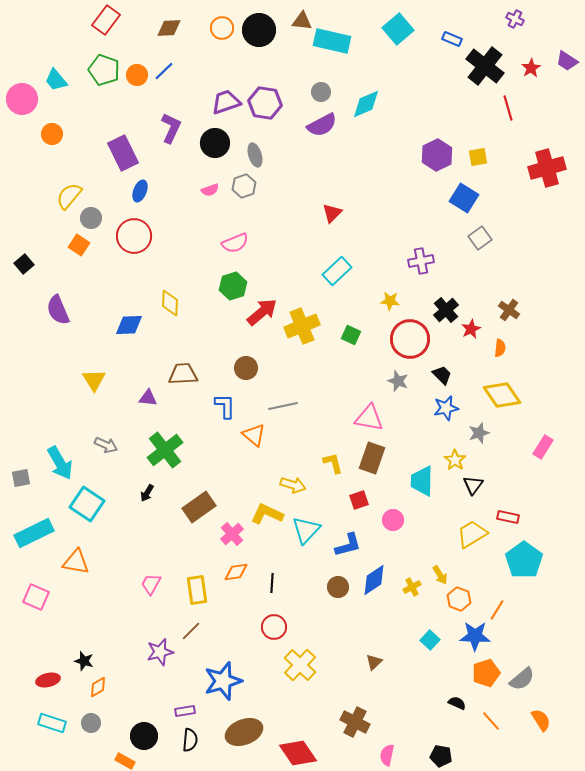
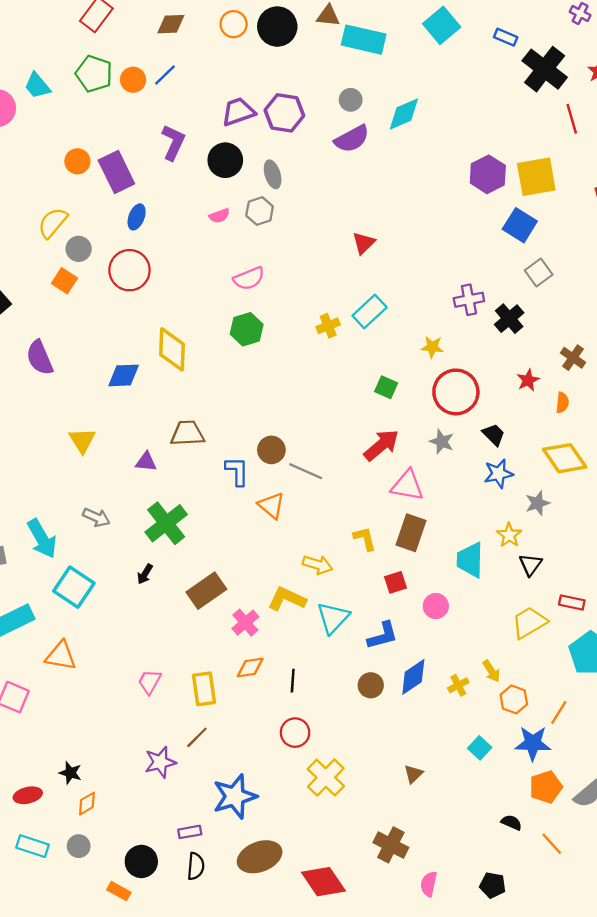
orange circle: (52, 134) -> (77, 161), moved
yellow square: (478, 157) -> (536, 177), size x1.8
yellow diamond: (170, 303) -> (172, 349), size x1.4
black cross: (446, 310) -> (509, 319), moved
red arrow: (262, 312) -> (381, 445), moved
yellow cross: (302, 326) -> (328, 326), moved, size x0.6
brown circle: (246, 368) -> (271, 450), moved
gray line: (283, 406) -> (306, 471), turned 36

